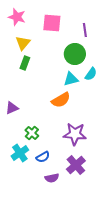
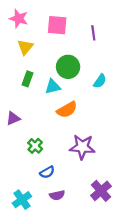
green circle: (75, 54) -> (68, 67), moved
green rectangle: (25, 63) -> (27, 79), moved
cyan triangle: (71, 79) -> (53, 87), moved
cyan cross: (20, 153) -> (22, 200), moved
purple cross: (76, 165) -> (101, 191), moved

